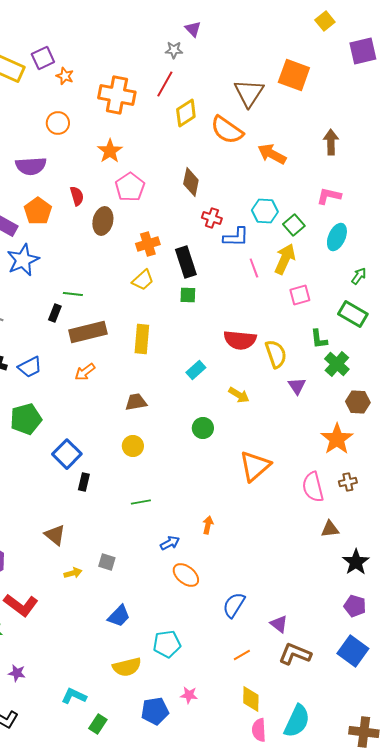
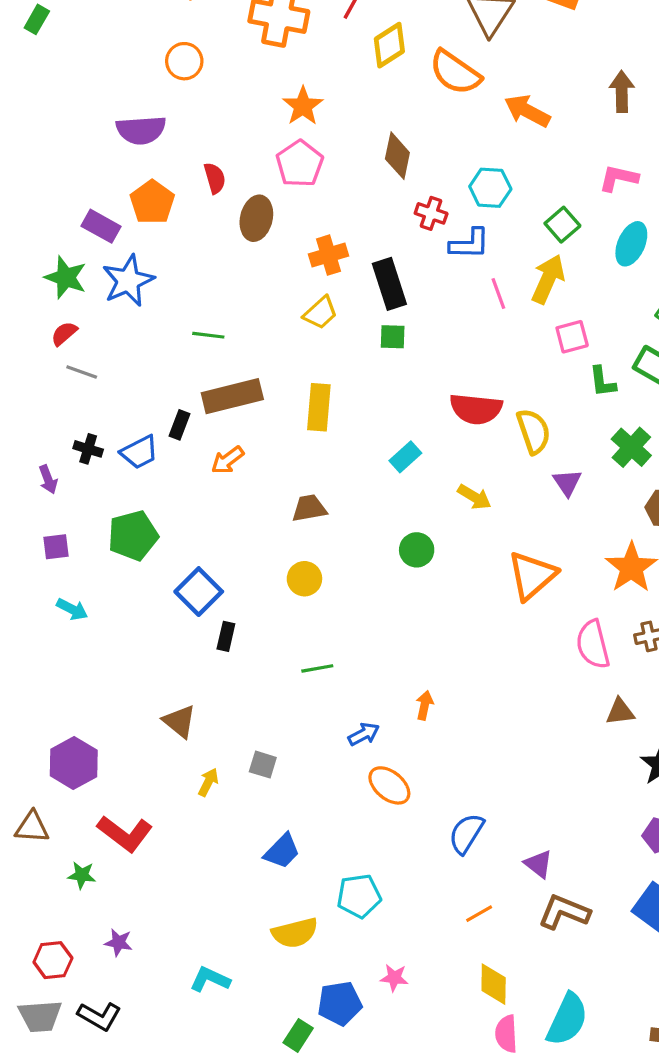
orange star: (110, 151) -> (303, 106), moved
cyan hexagon: (265, 211) -> (490, 188), moved
black rectangle: (55, 313) -> (179, 425), moved
green L-shape: (319, 339) -> (603, 382), moved
orange triangle: (255, 466) -> (532, 576), moved
yellow arrow: (73, 573) -> (208, 782), turned -48
green rectangle: (98, 724) -> (298, 1035), moved

